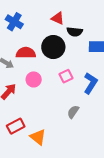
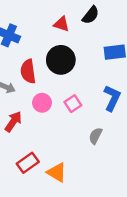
black semicircle: (75, 32) -> (91, 15), moved, turned -49
red semicircle: (26, 53) -> (28, 71), turned -90
pink square: (66, 76) -> (73, 104), moved

